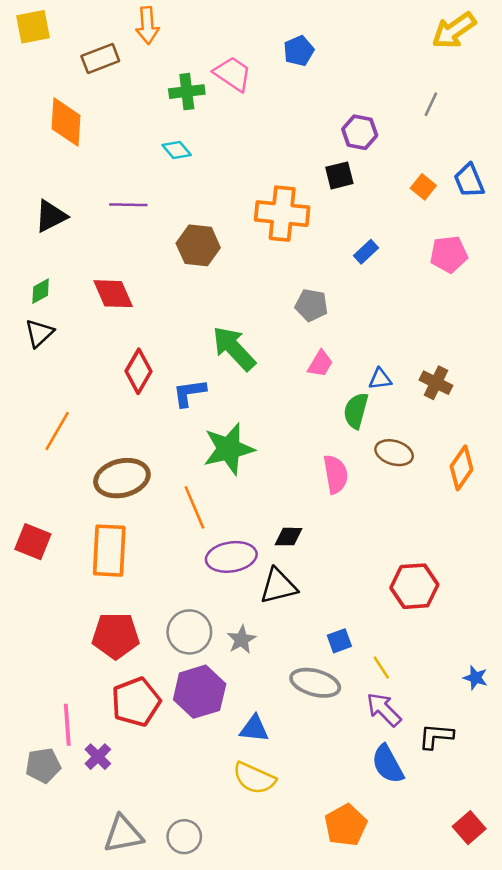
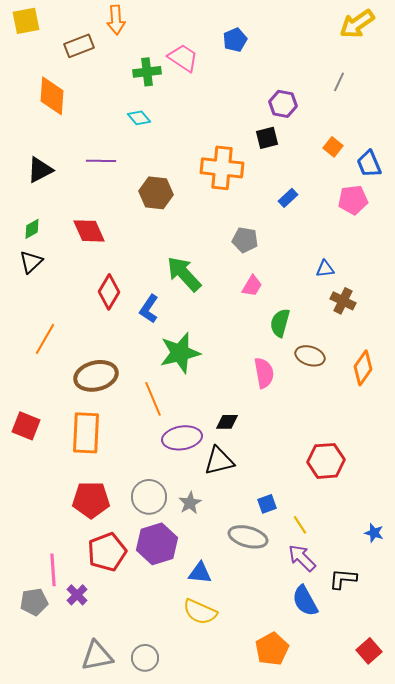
blue trapezoid: (469, 181) -> (369, 164), moved
blue triangle: (380, 379) -> (325, 269), moved
blue L-shape: (189, 393) -> (149, 309), turned -48

